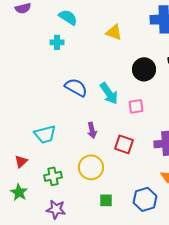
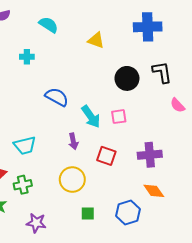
cyan cross: (57, 42) -> (27, 57), moved
cyan arrow: (109, 93) -> (91, 117), moved
green cross: (53, 176) -> (23, 185), moved

